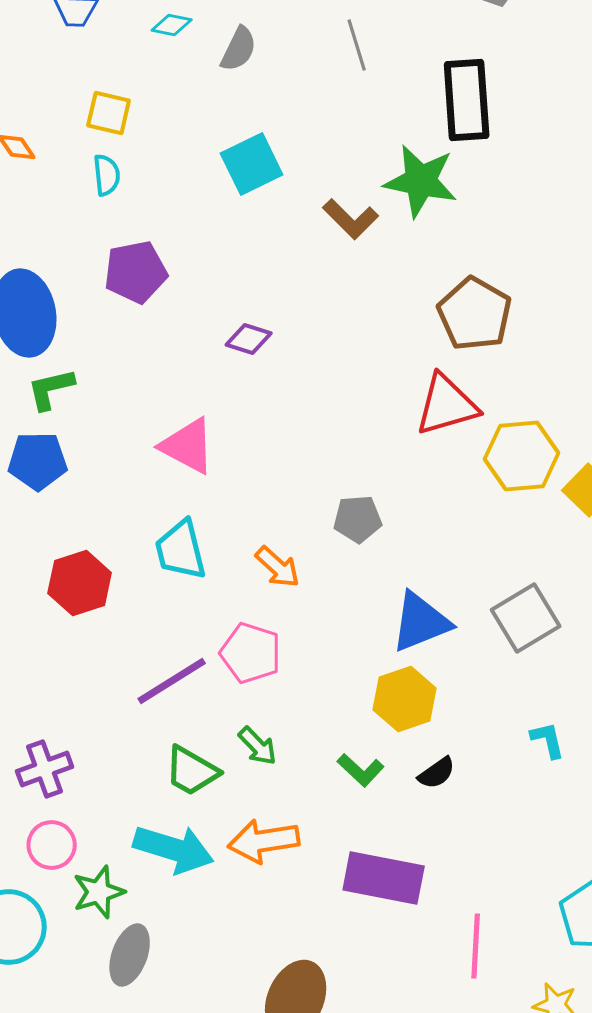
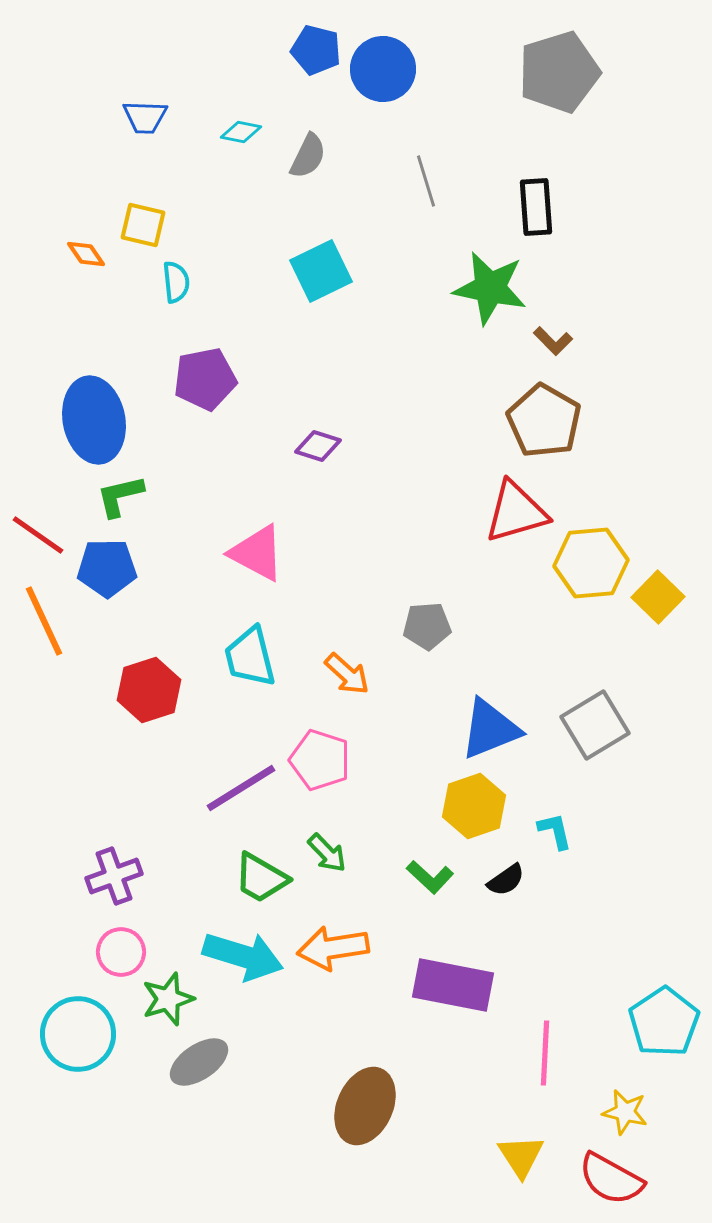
gray line: (357, 45) -> (426, 181), moved
black rectangle: (467, 100) -> (536, 207), size x0.7
yellow square: (109, 113) -> (143, 225), moved
brown L-shape: (351, 219) -> (553, 341), moved, size x0.7
cyan L-shape: (548, 740) -> (555, 831), moved
gray ellipse: (130, 955) -> (199, 1062), turned 36

